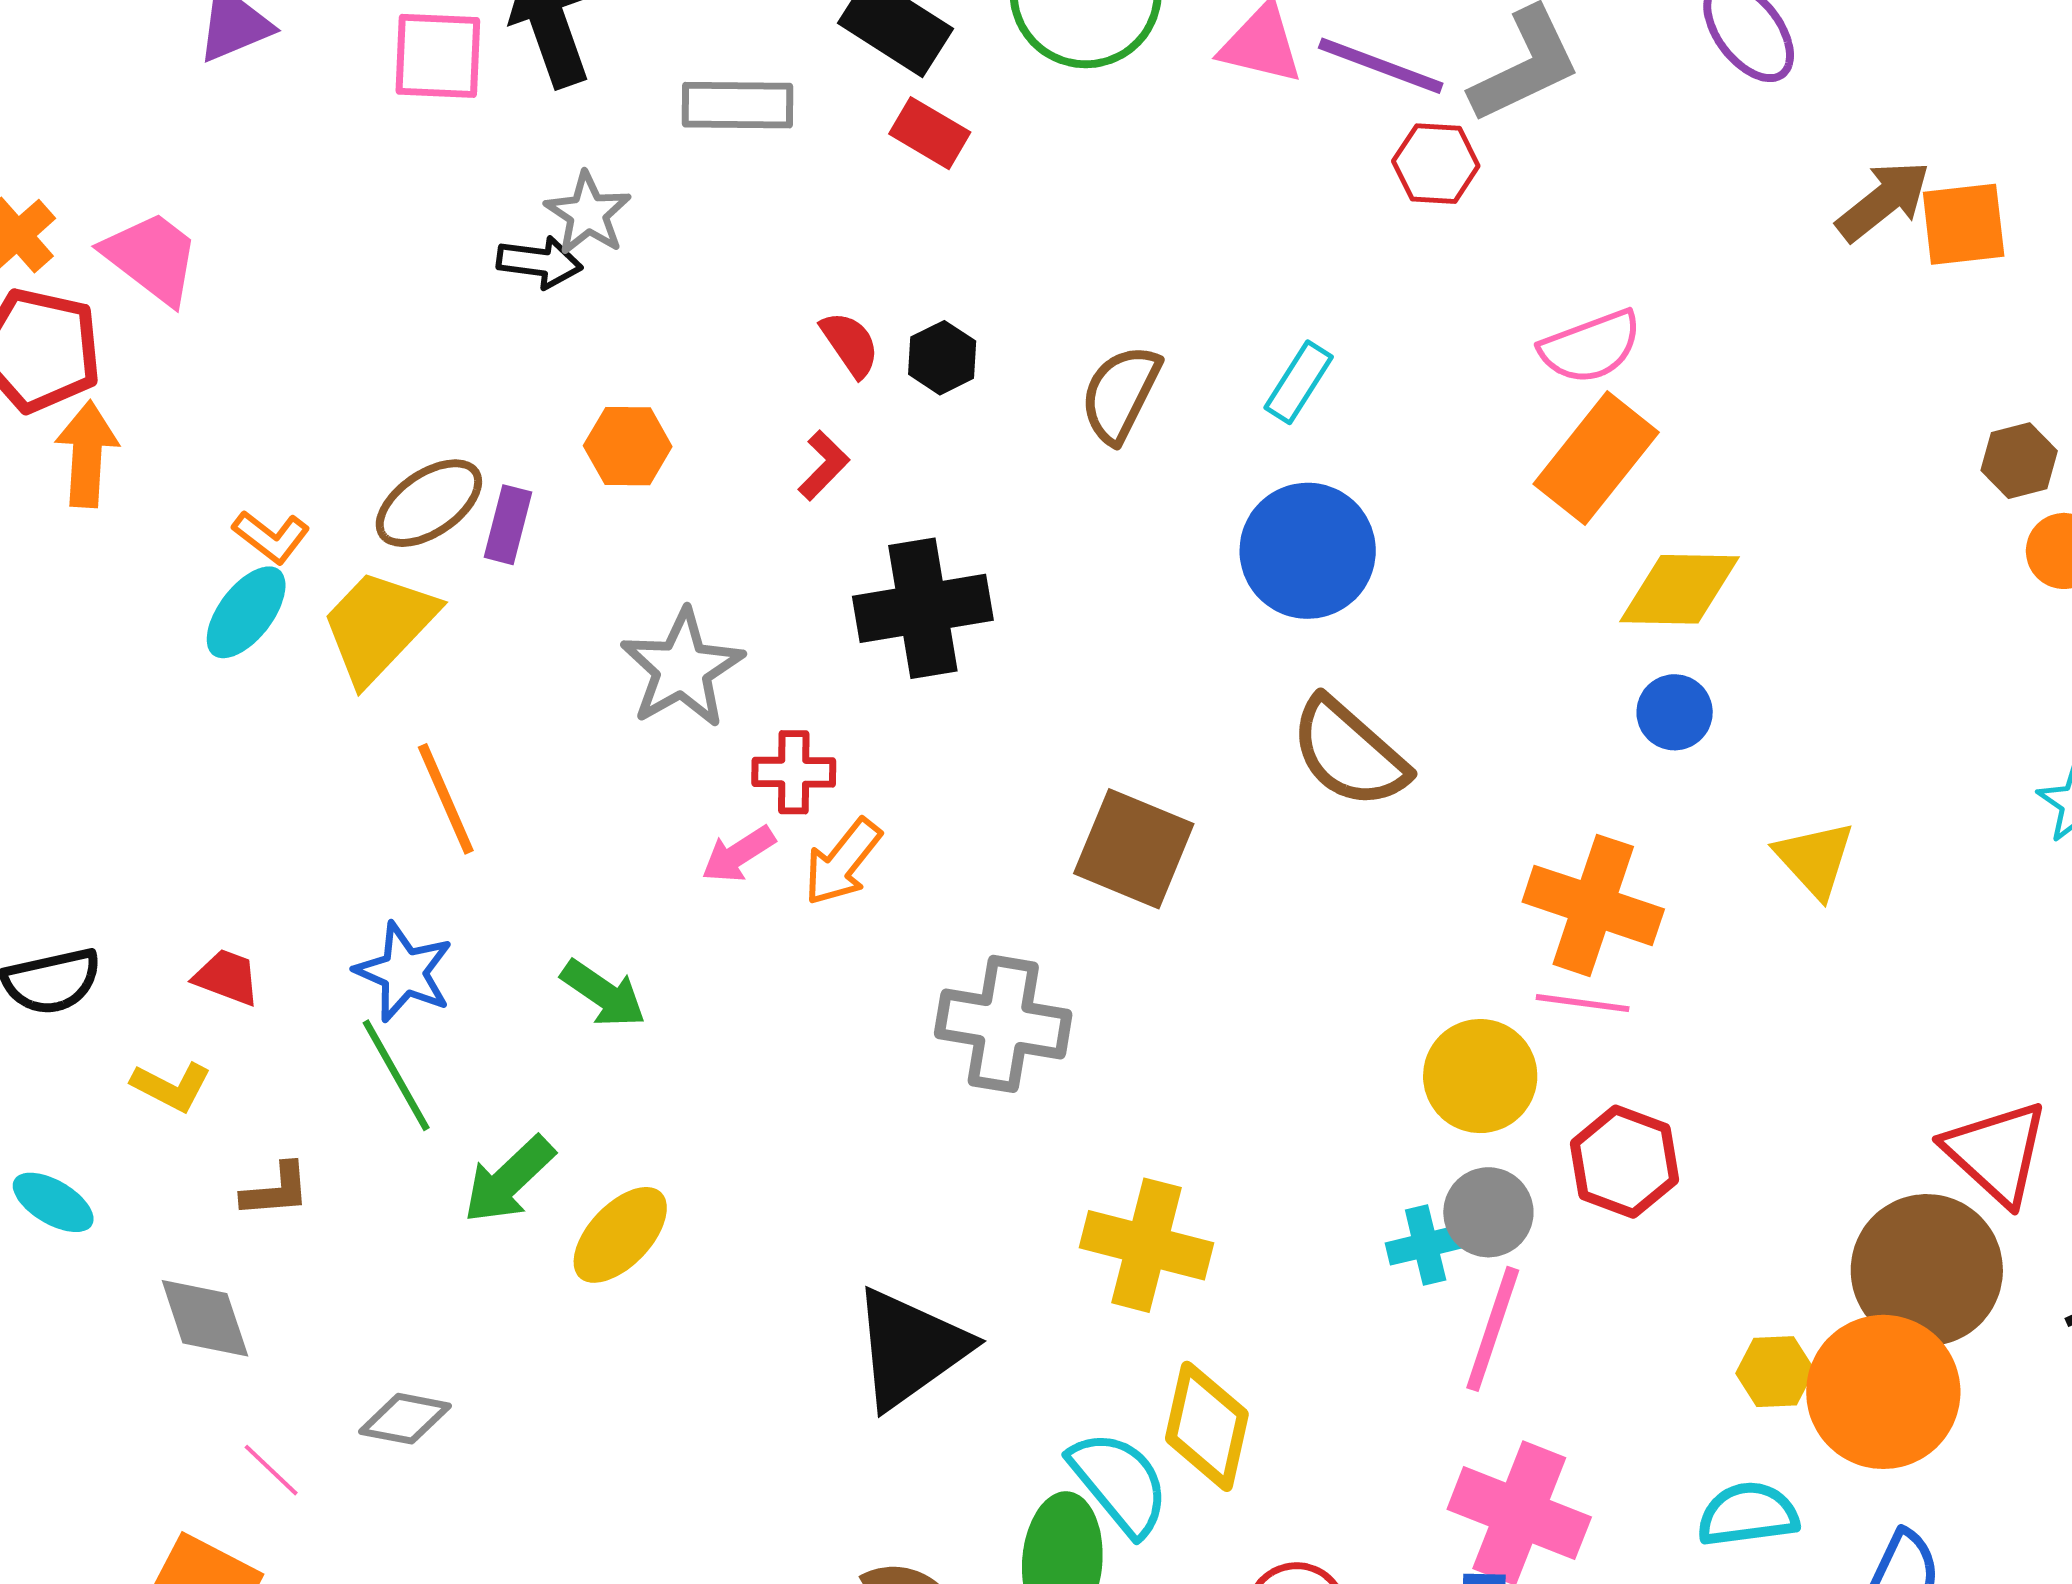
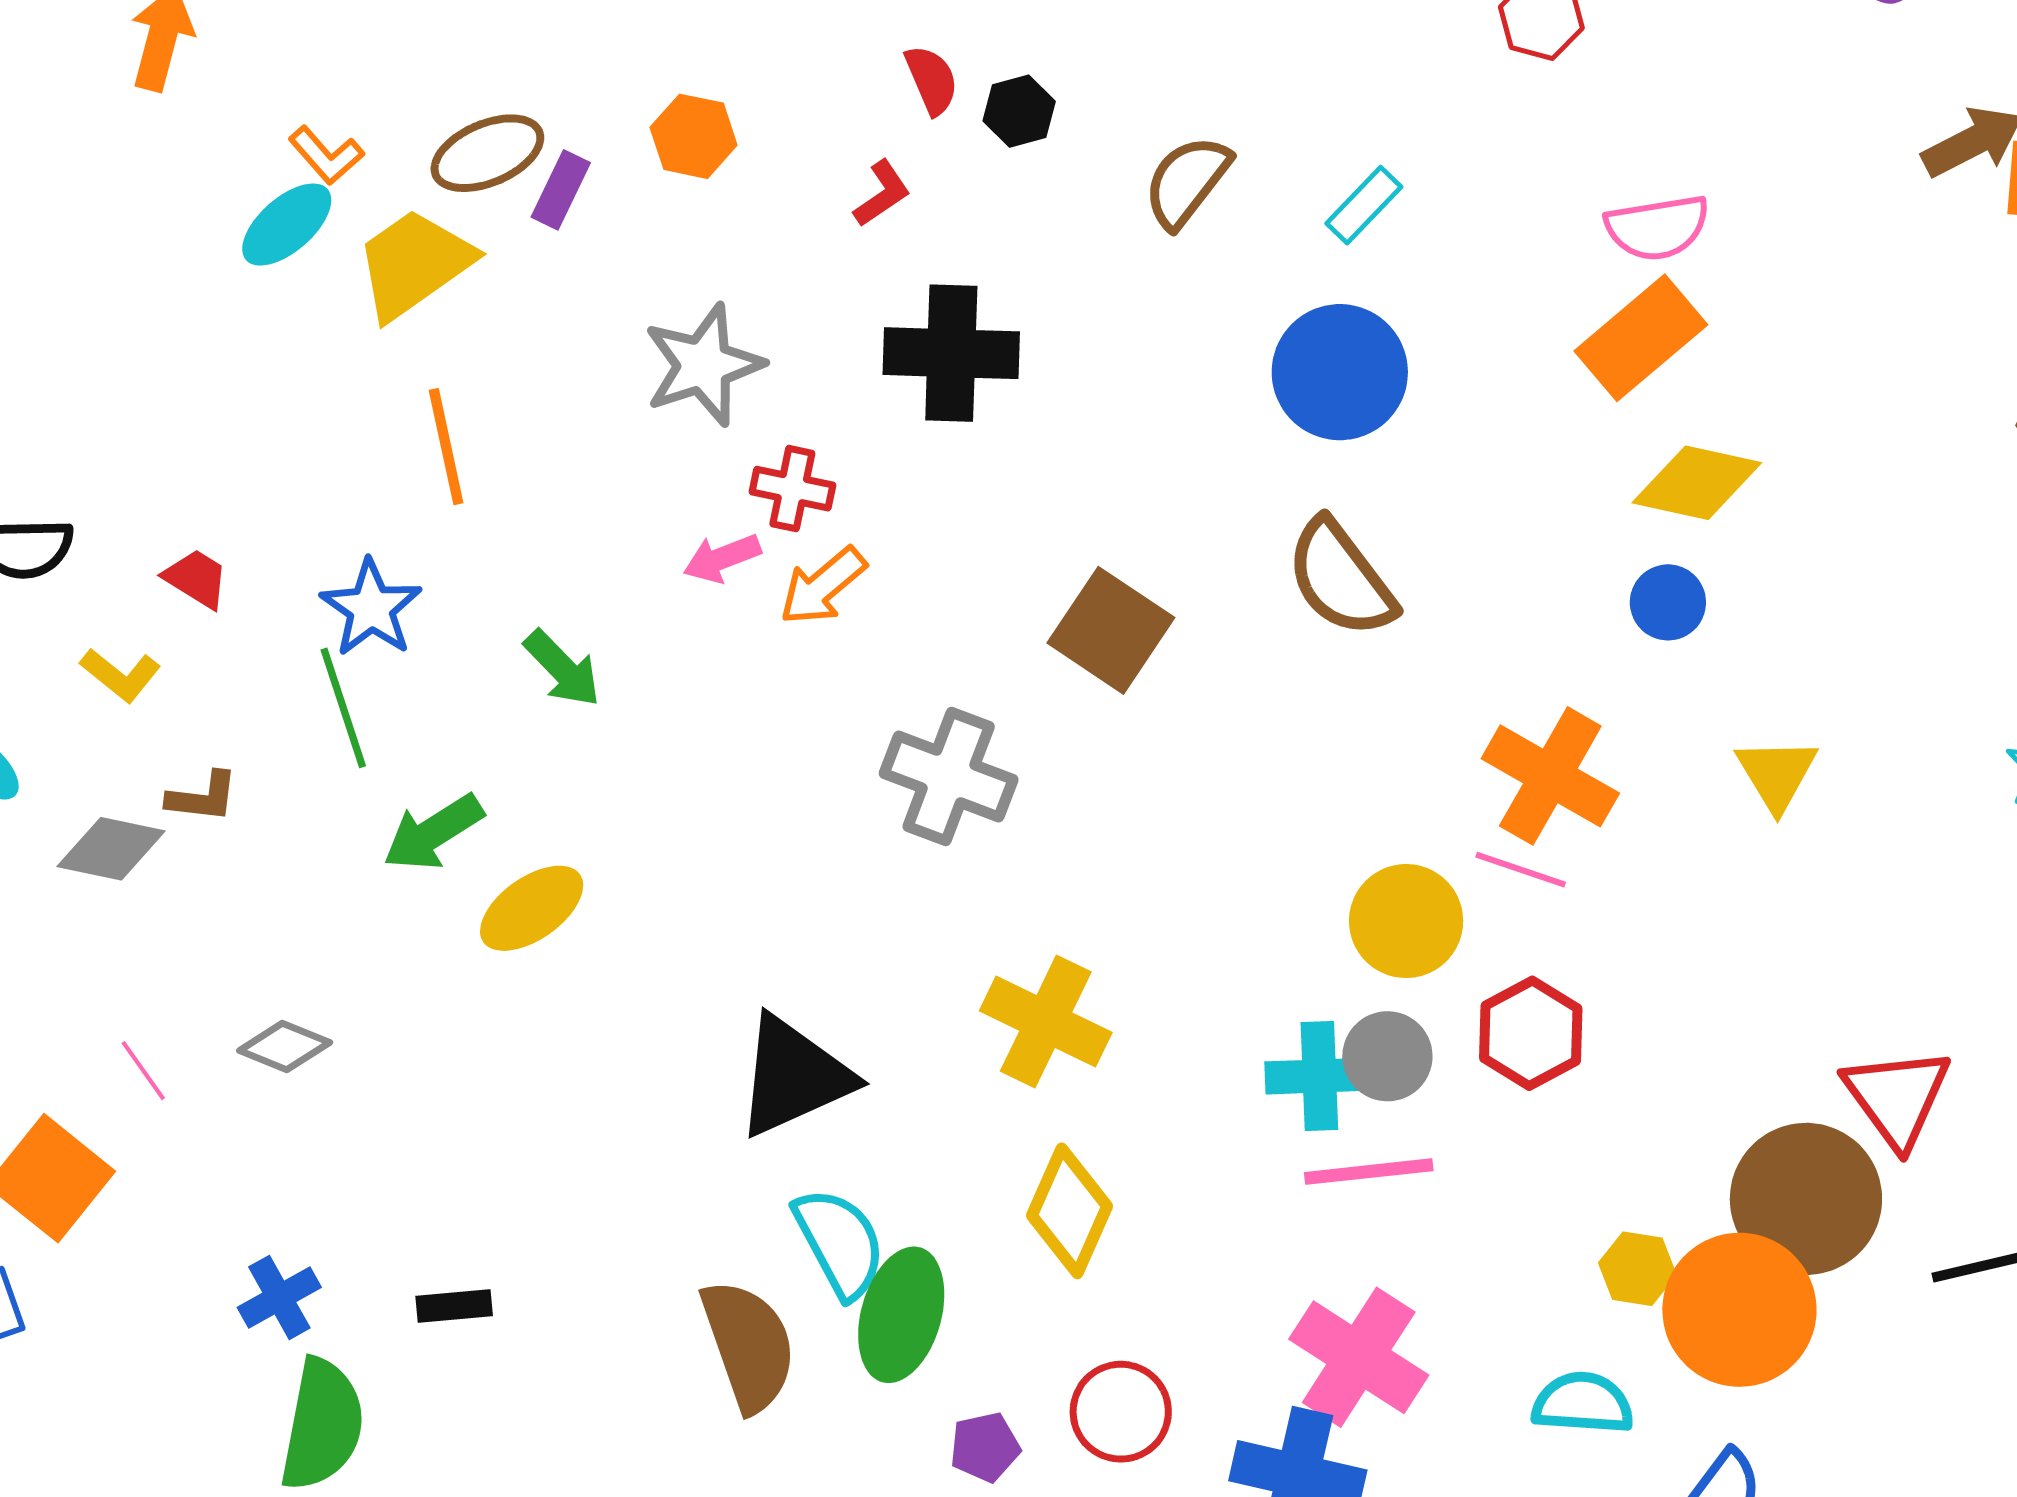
cyan cross: (1426, 1245) -> (1319, 1076), size x1.4
gray diamond: (205, 1318) -> (111, 849), moved, turned -71
pink line: (1493, 1329) -> (1369, 1172), turned 54
cyan semicircle: (1119, 1483) -> (840, 1243), moved

